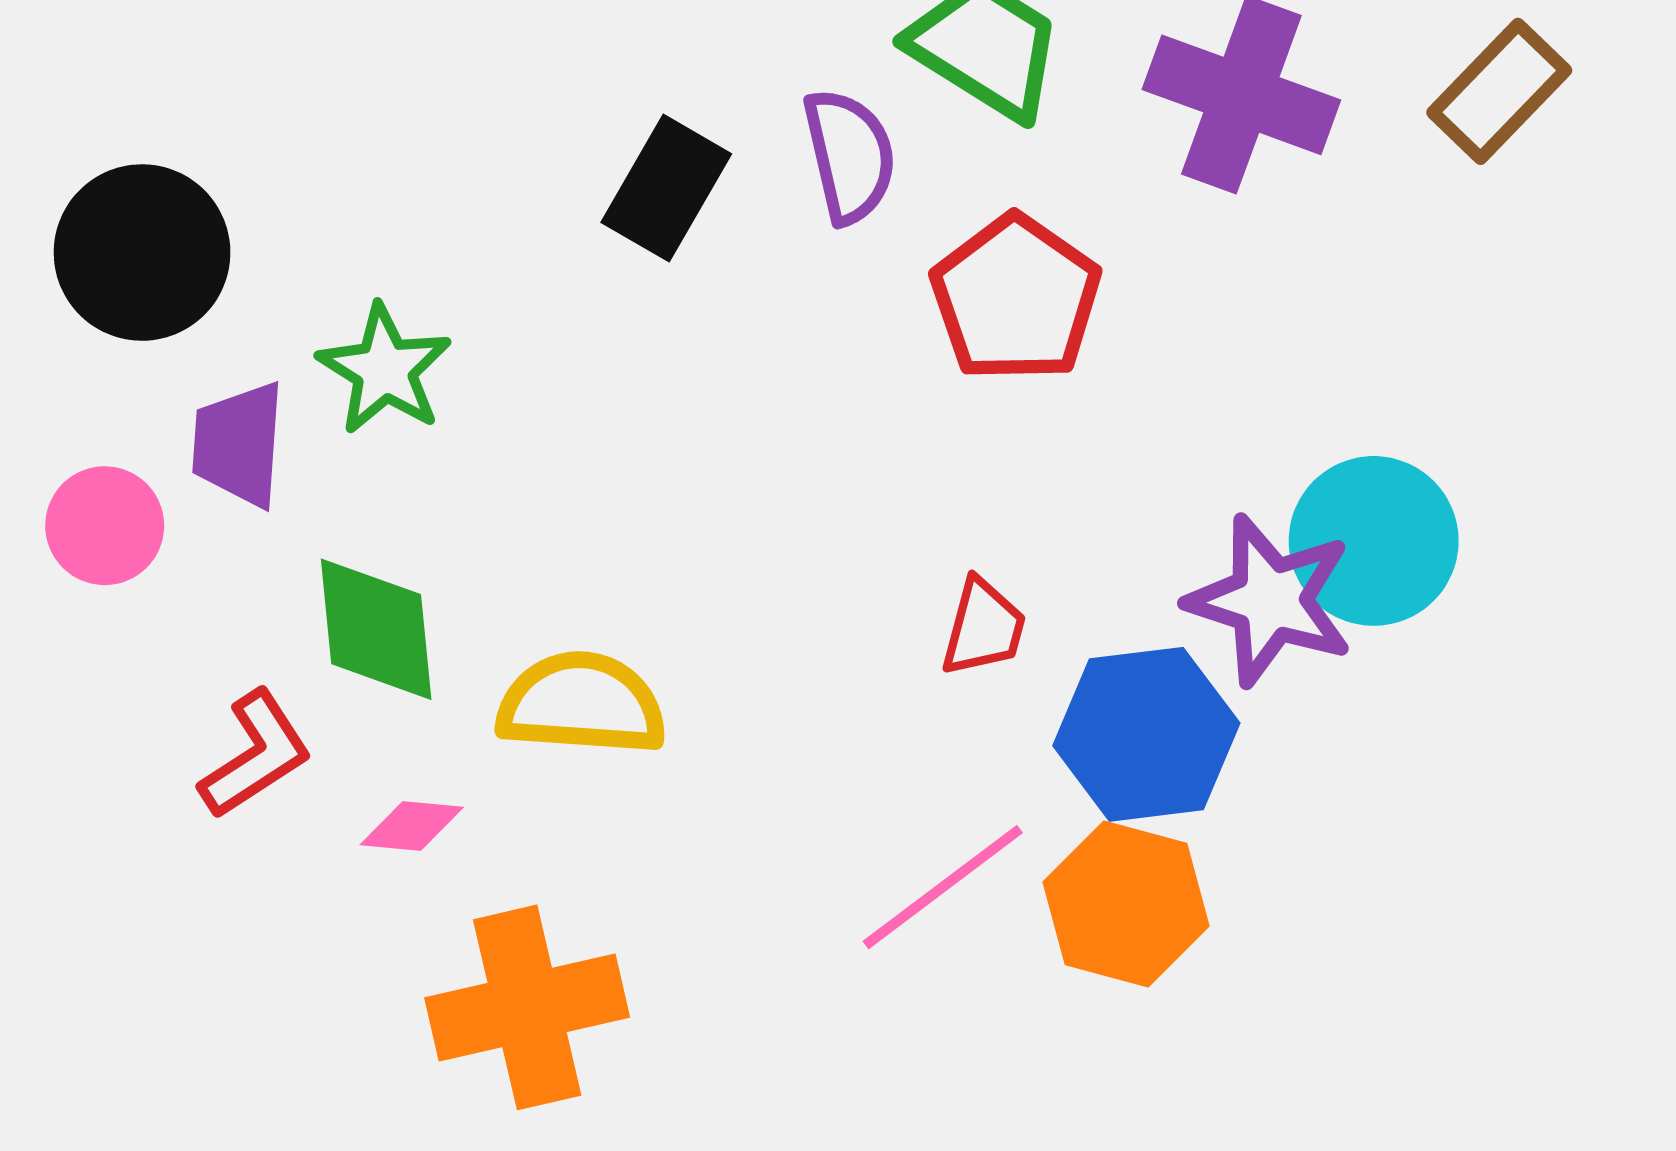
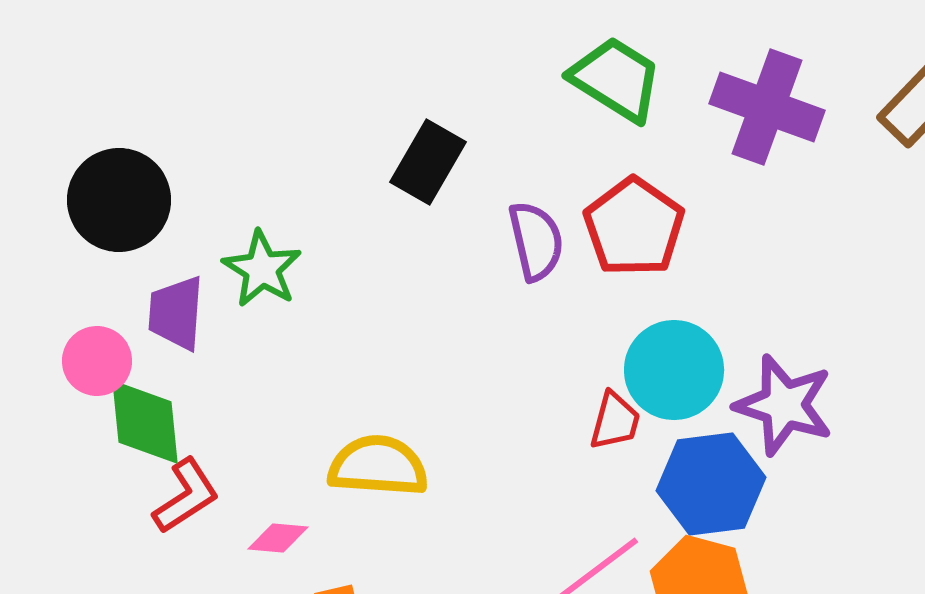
purple semicircle: (849, 156) -> (536, 241), moved
cyan circle: (1374, 541) -> (674, 370), moved
green diamond: (376, 629) -> (145, 422), moved

